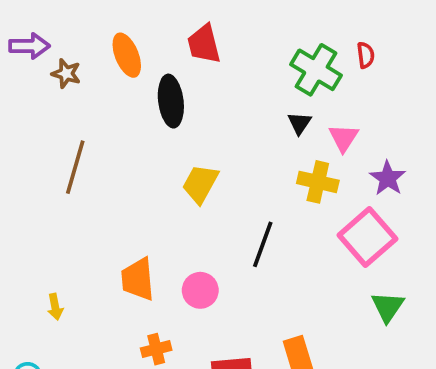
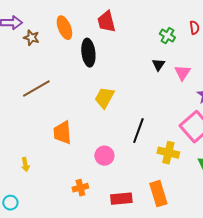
green cross: (316, 70) -> (167, 36), size x0.6
brown line: (75, 167) -> (36, 89), turned 44
yellow cross: (318, 182) -> (168, 153), moved
orange trapezoid: (138, 279) -> (62, 133), moved

